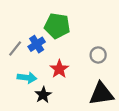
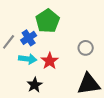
green pentagon: (57, 26) -> (48, 21), turned 30
cyan arrow: (27, 78) -> (28, 59), moved

